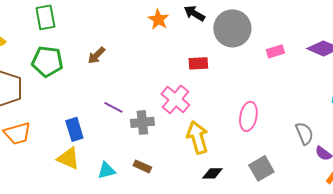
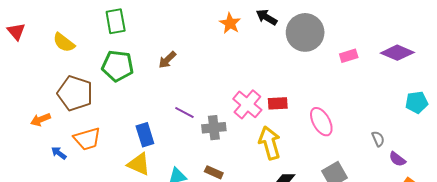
red rectangle: (198, 63) -> (278, 103), moved
pink ellipse: (248, 116) -> (321, 122), turned -40
gray semicircle: (304, 133) -> (378, 139), size x0.7

